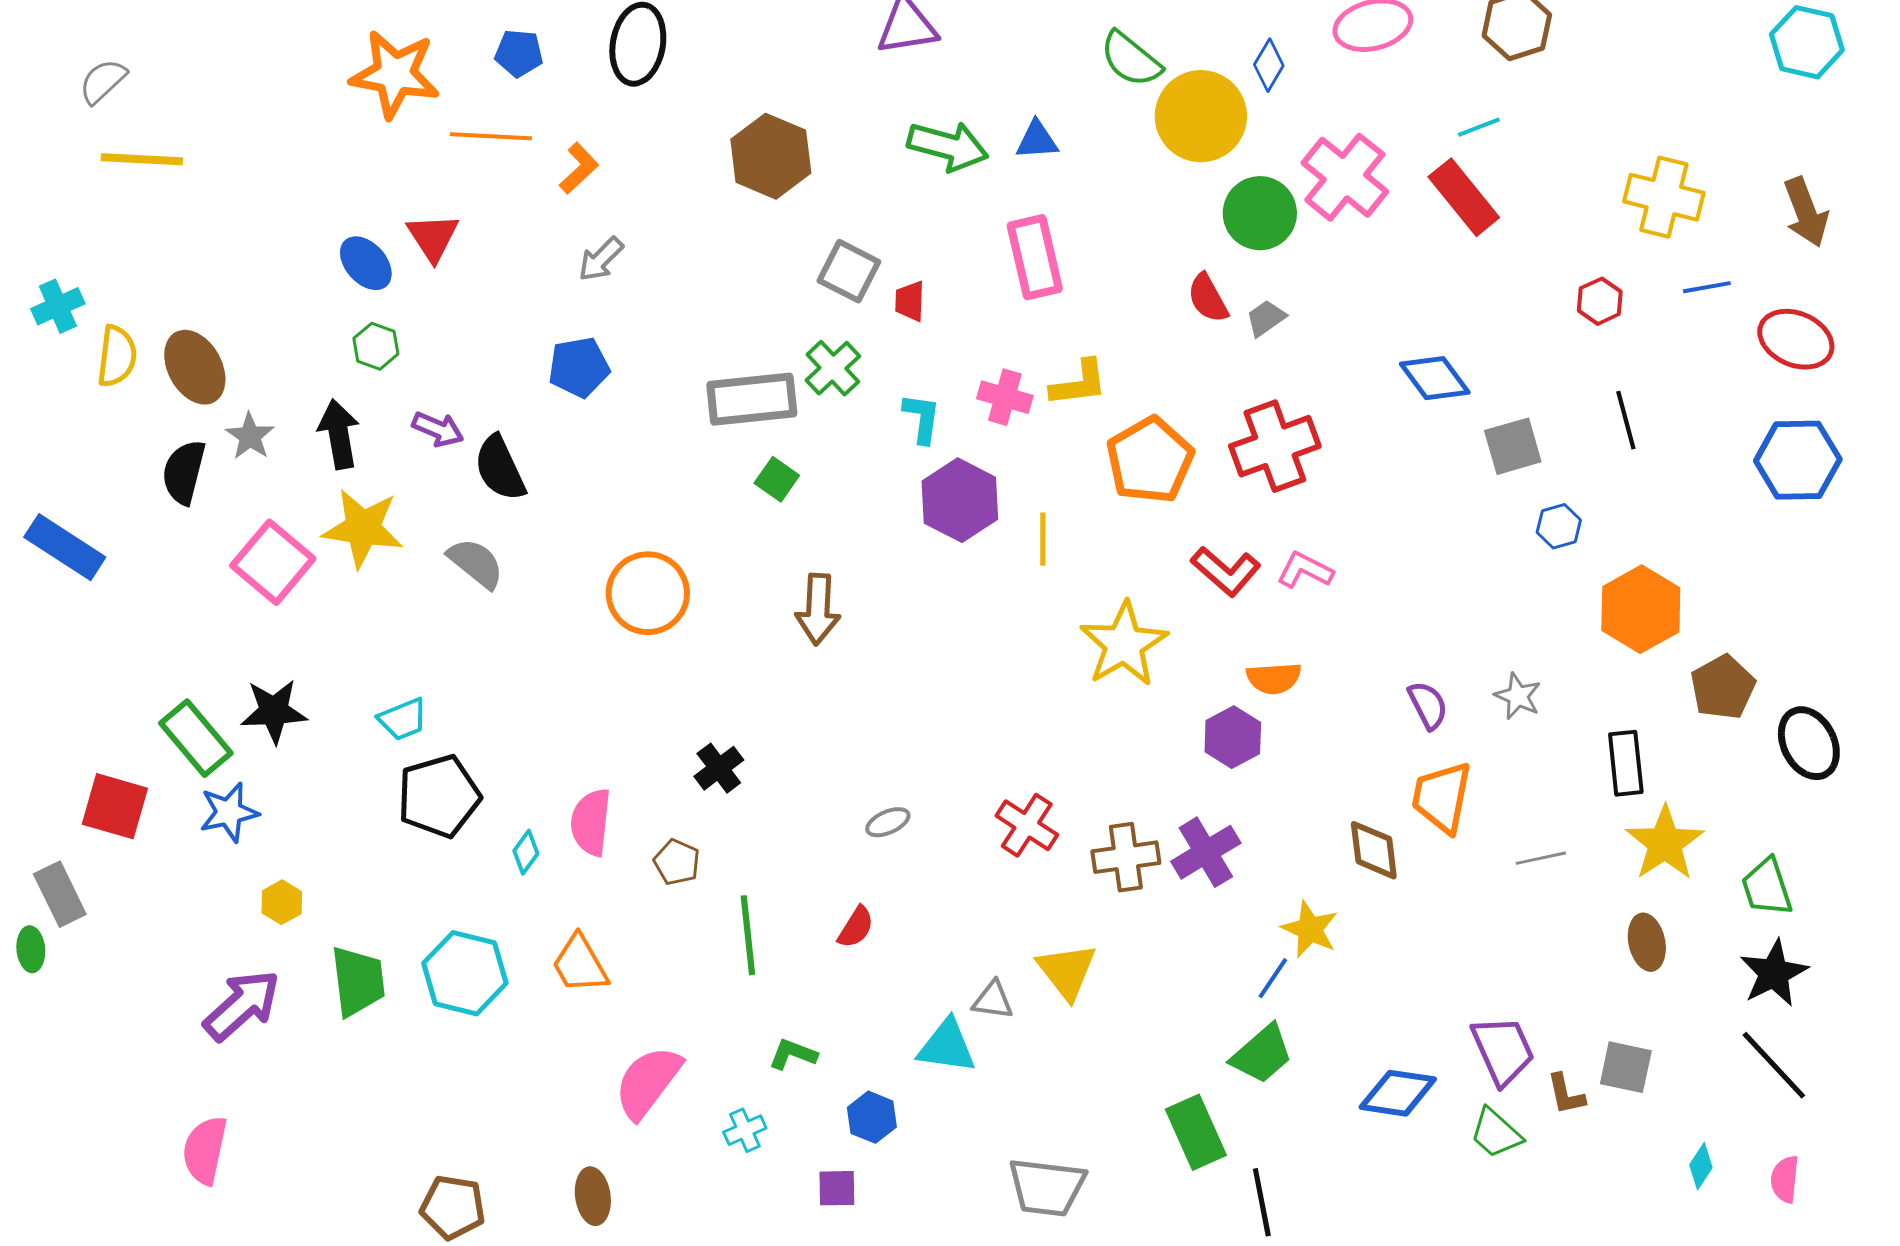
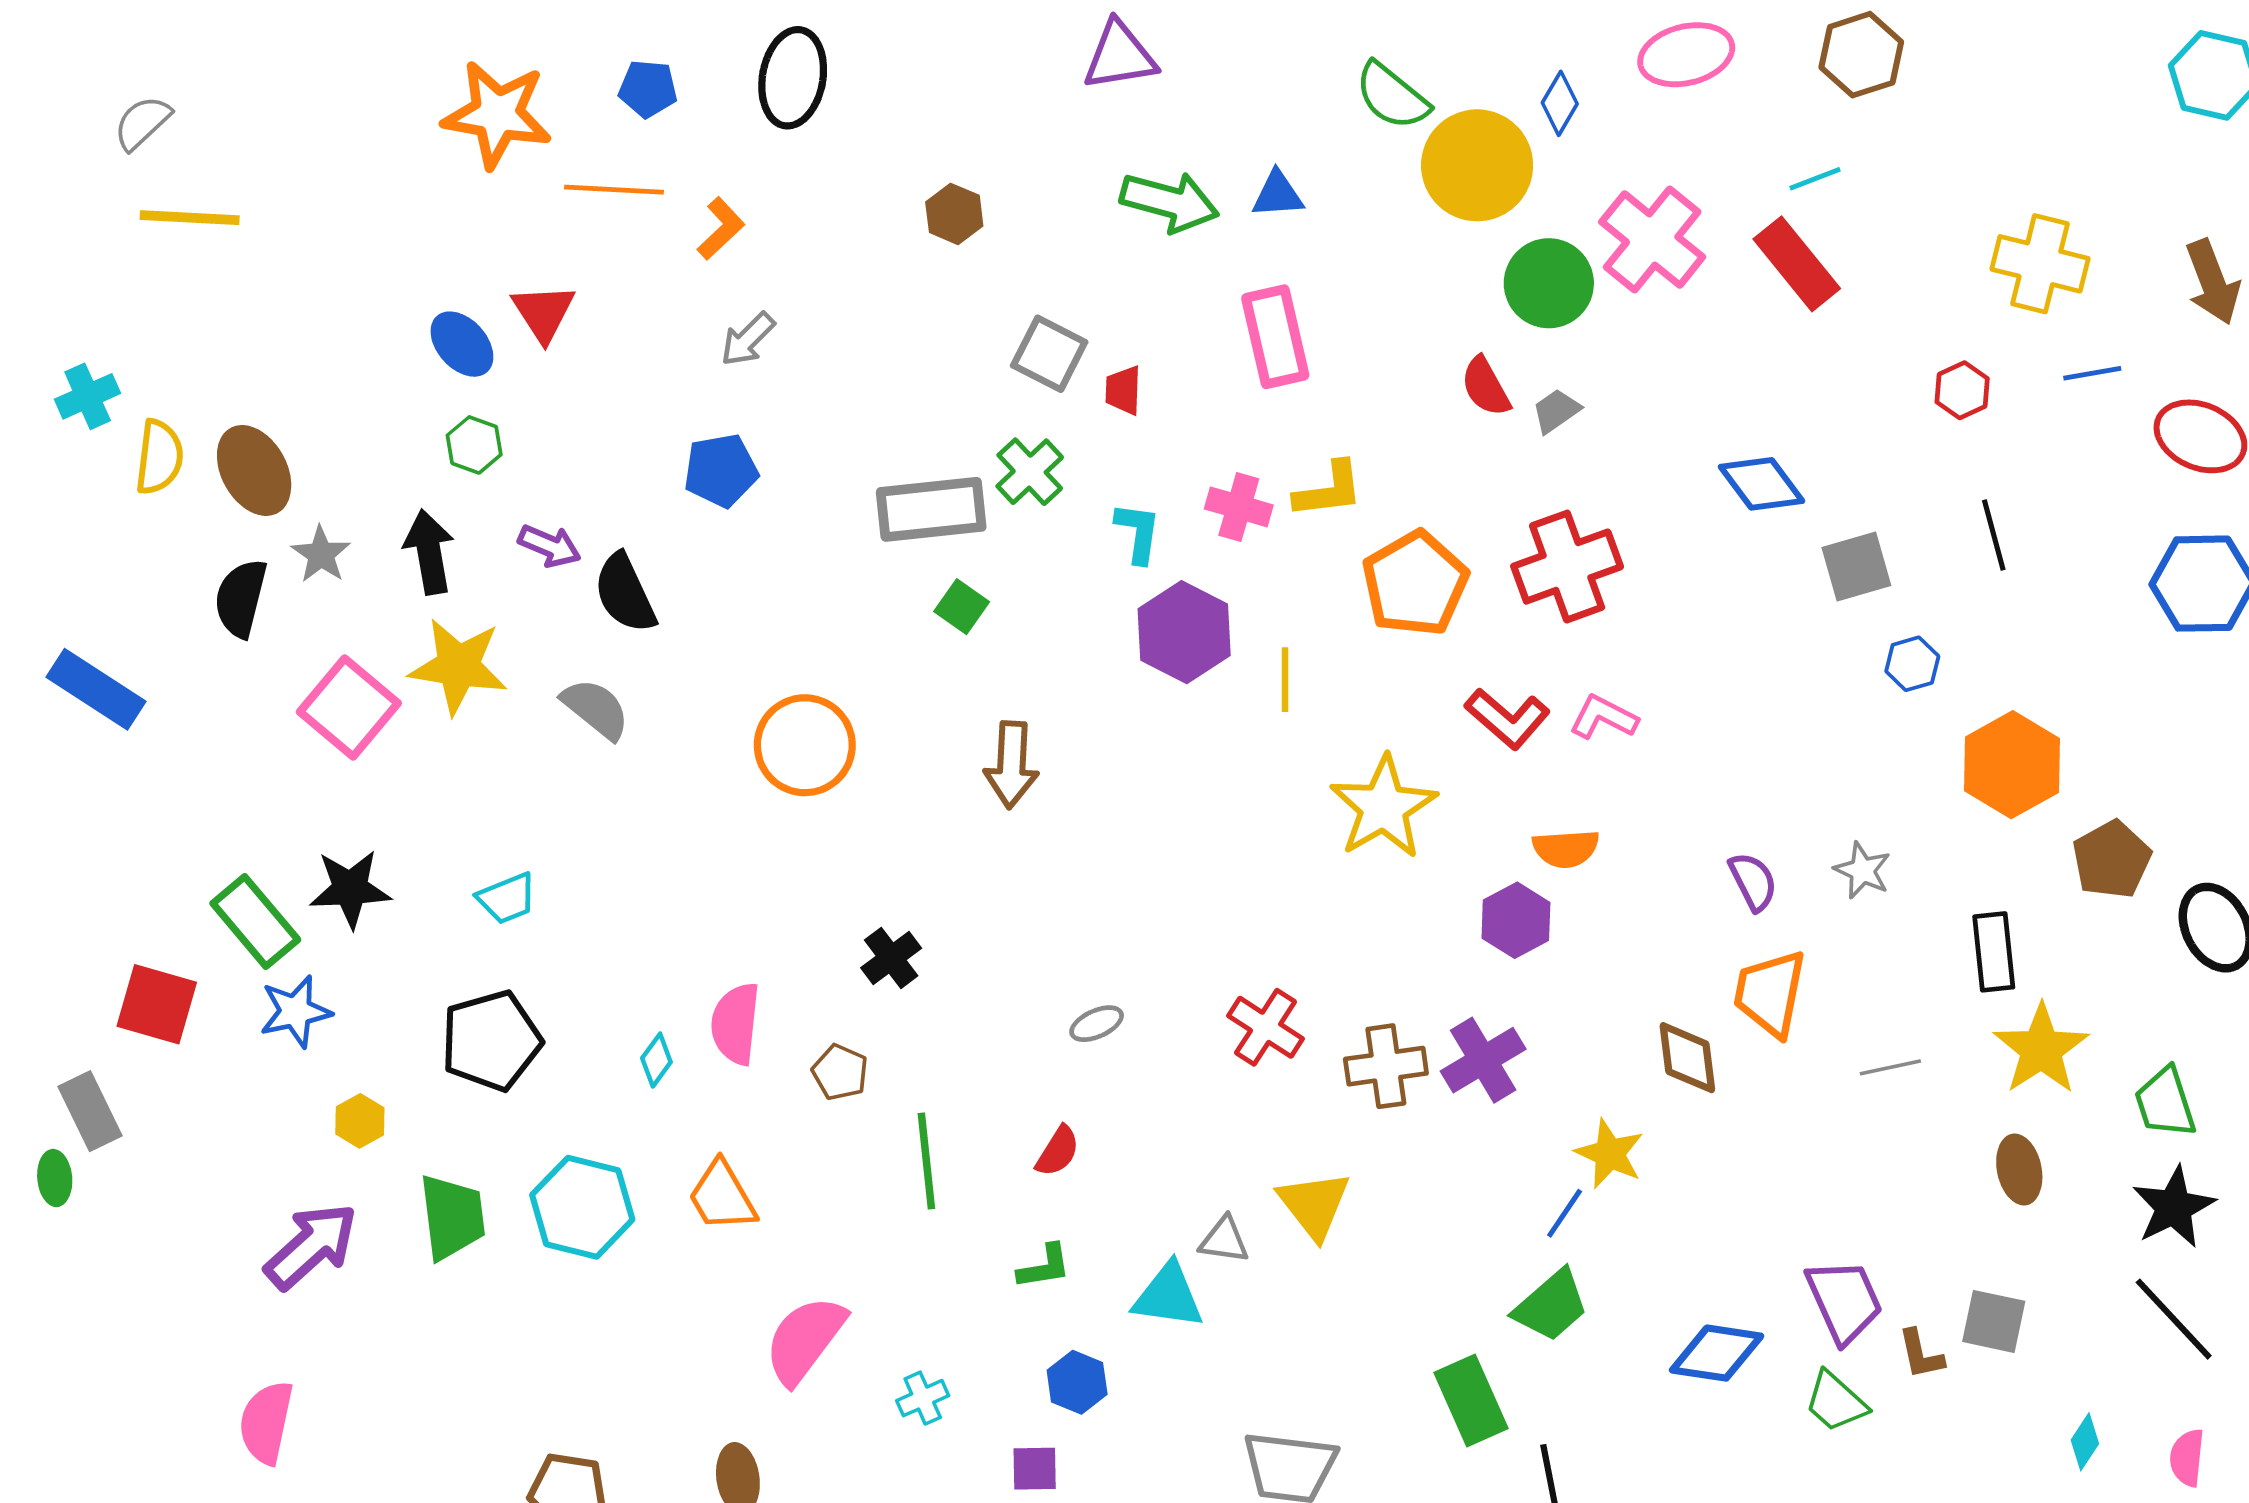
brown hexagon: (771, 156) -> (954, 214), size x0.6
black pentagon: (439, 796) -> (491, 1041), moved
green L-shape: (793, 1054) -> (1044, 1267), moved, turned 150

